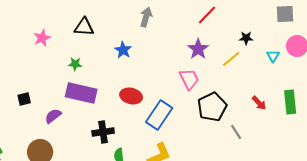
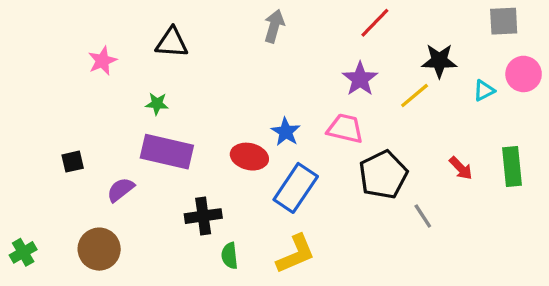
black star: (246, 38) -> (439, 61), size x1.5
blue star: (123, 50) -> (286, 132), moved
cyan triangle: (273, 56) -> (484, 90), turned 32
pink trapezoid: (189, 79) -> (345, 128), turned -50

